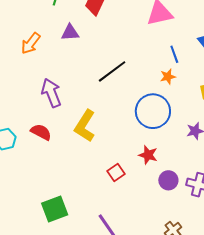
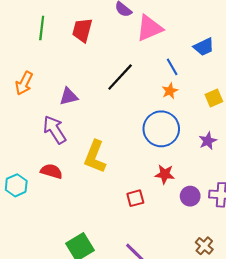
purple triangle: (70, 33) -> (69, 96), moved
black line: (112, 71) -> (120, 77), moved
red square: (116, 173) -> (135, 198), turned 30

